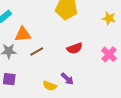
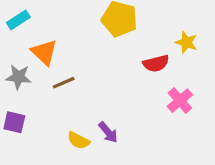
orange triangle: (23, 34) -> (44, 52), turned 42
red semicircle: (75, 48) -> (156, 63), moved

